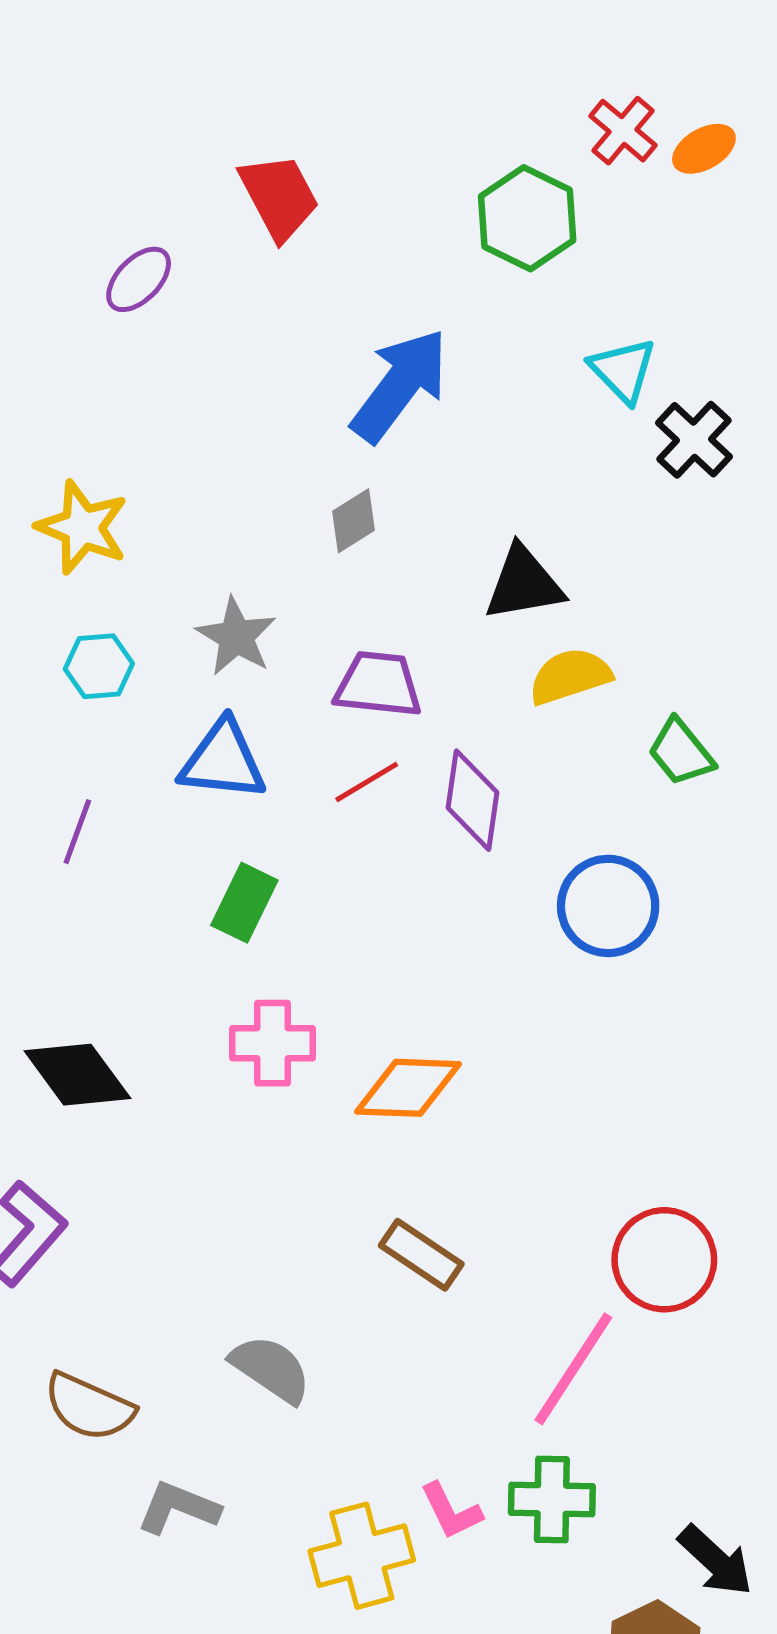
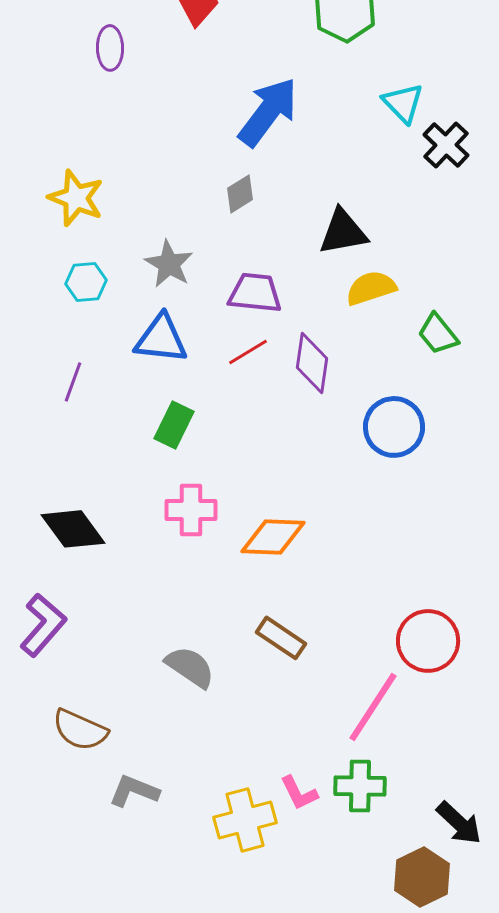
purple ellipse: (139, 279) -> (110, 48), turned -45
gray semicircle: (271, 1369) -> (190, 667), moved

